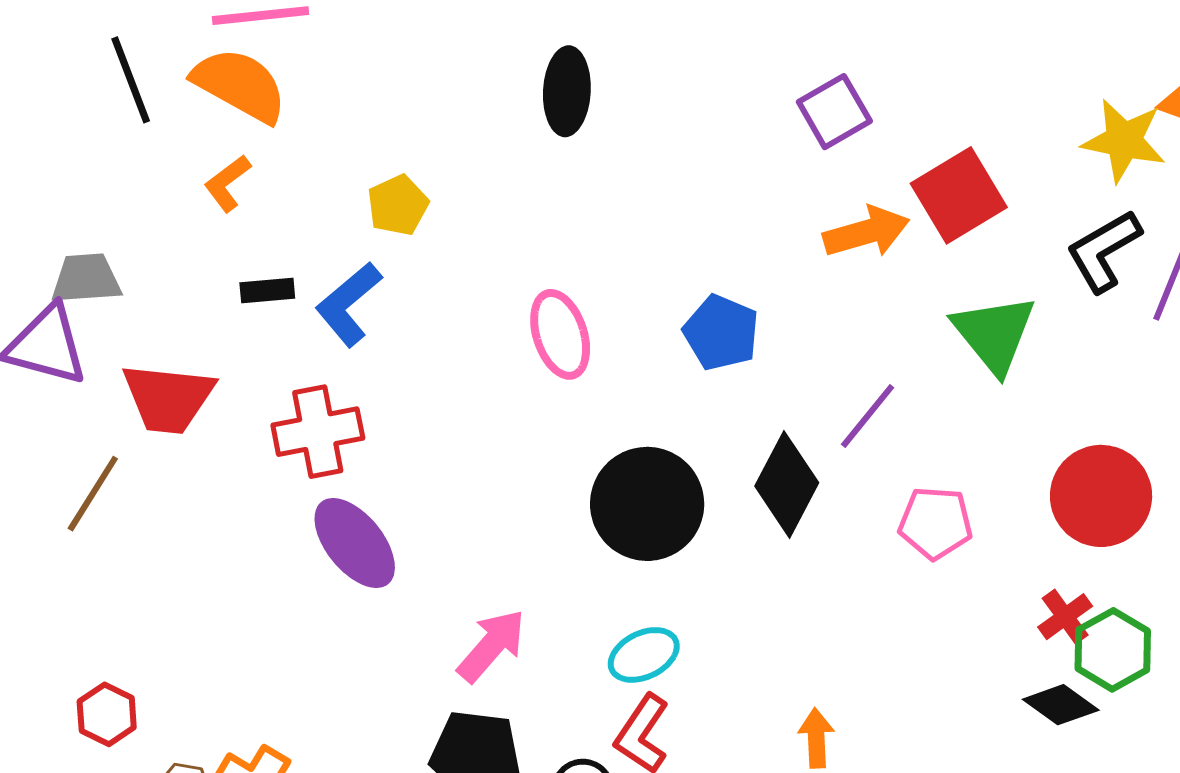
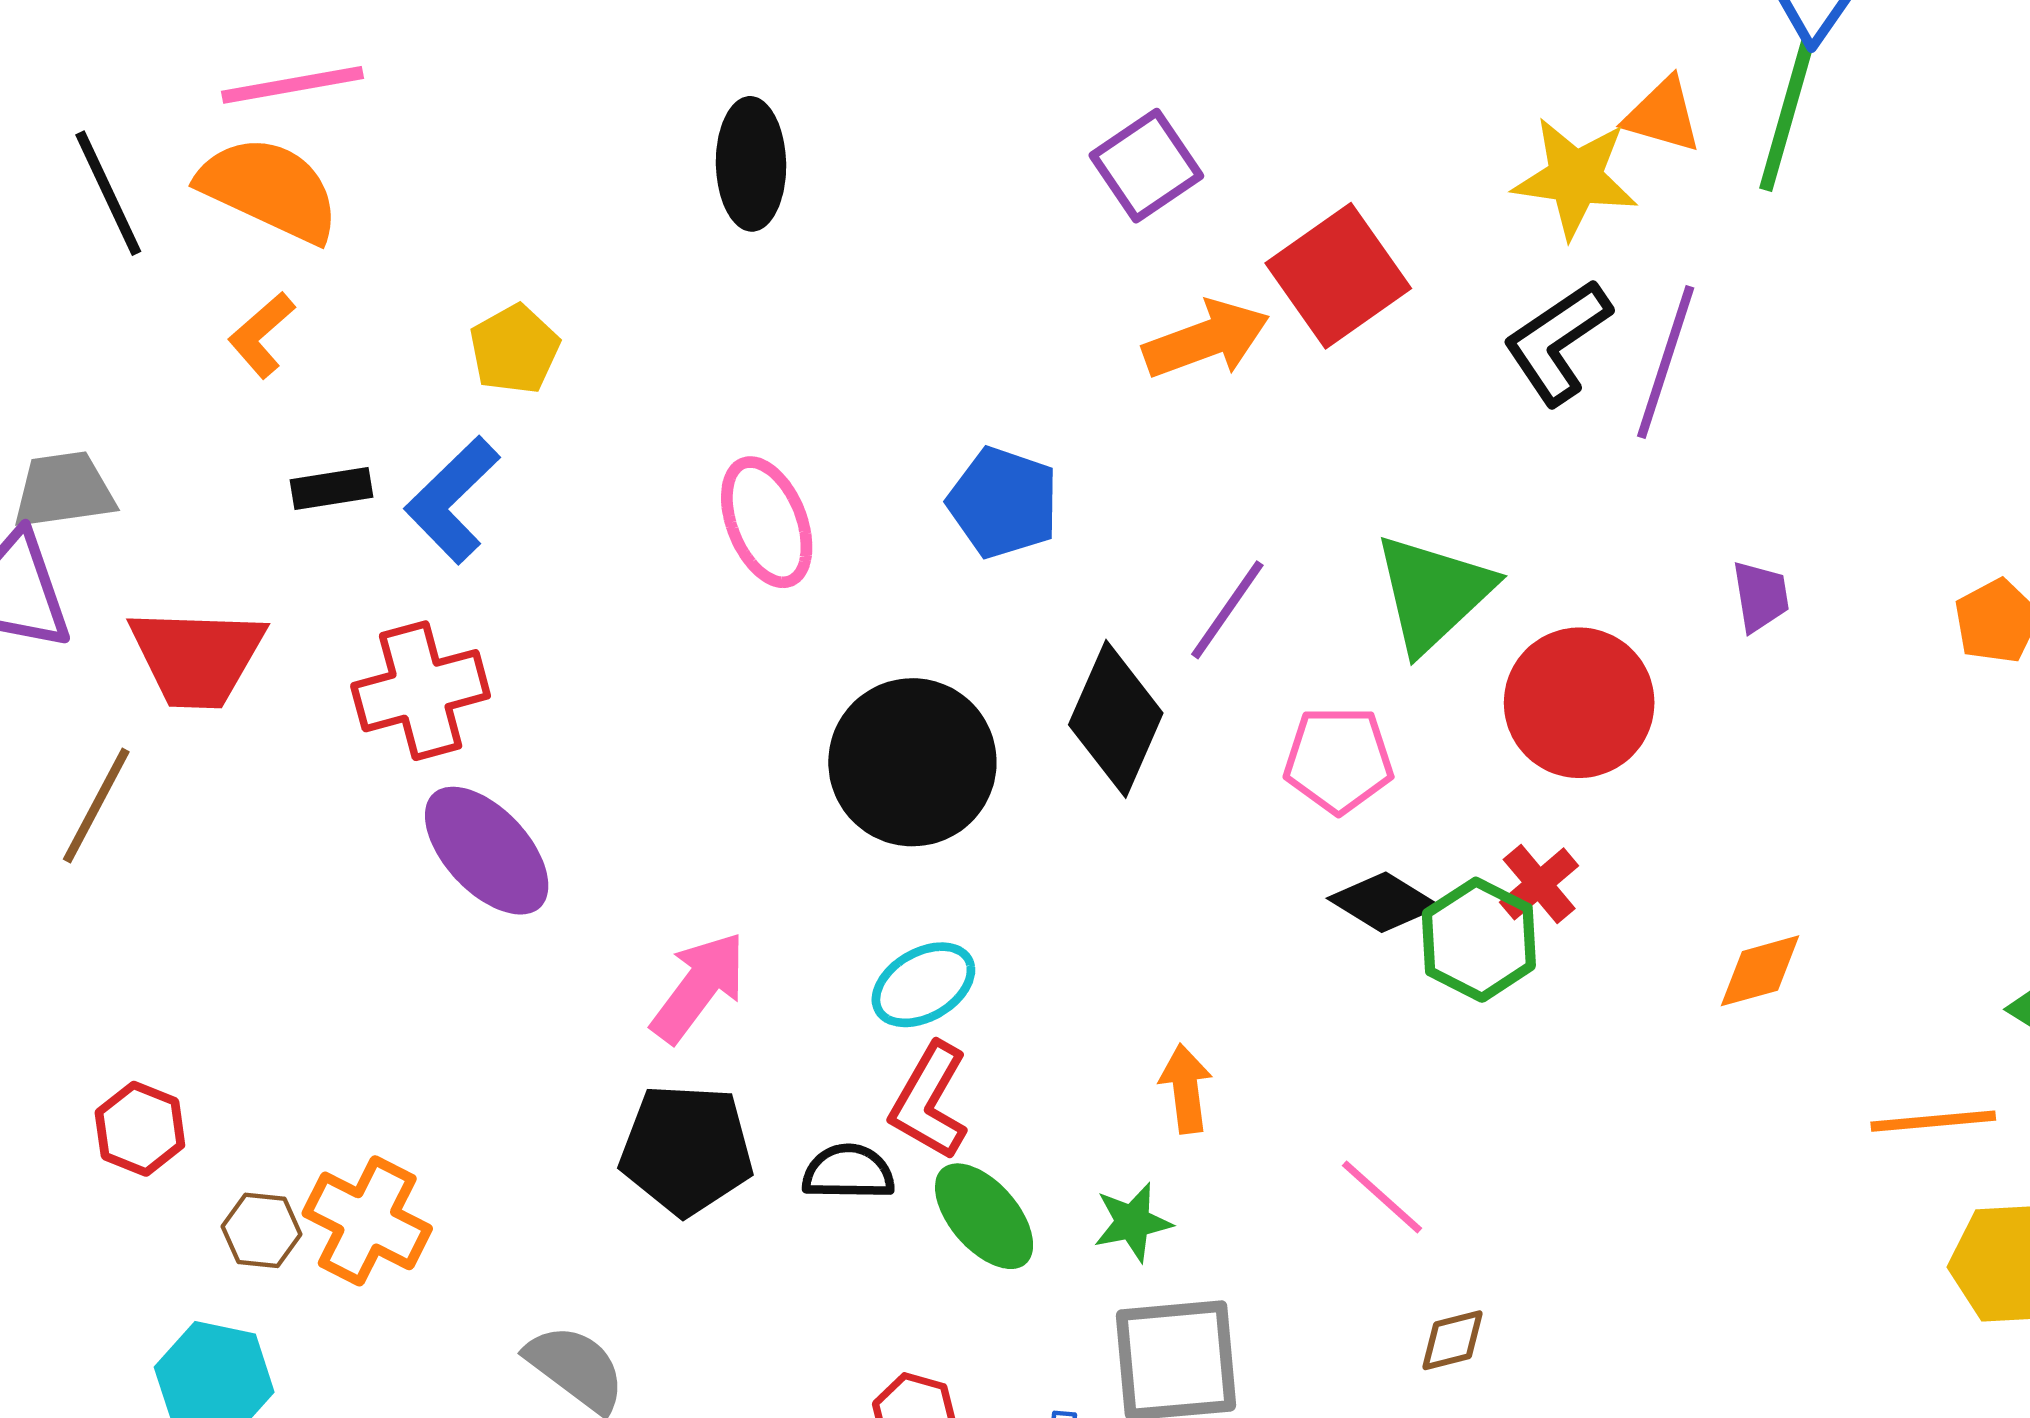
green triangle: (994, 334) -> (1433, 593), moved, turned 30
green hexagon: (1113, 650) -> (1479, 940), moved
black diamond: (1061, 705) -> (1384, 902), moved

